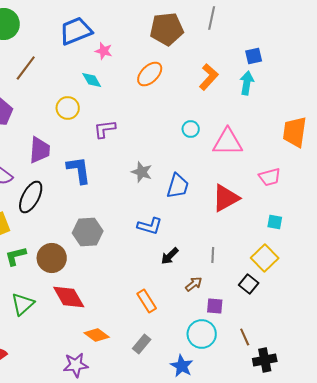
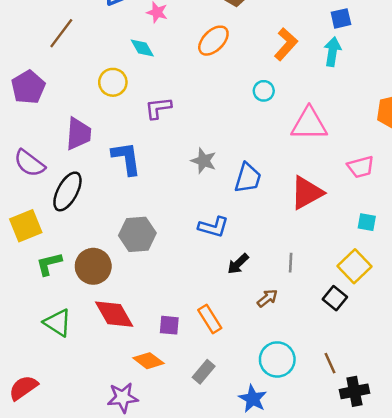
cyan circle: (191, 129) -> (264, 91), moved
green triangle: (23, 304) -> (58, 323), turned -45
purple square: (215, 306) -> (169, 325), moved

